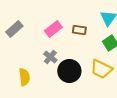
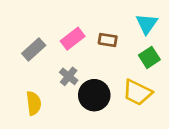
gray rectangle: (14, 29) -> (34, 49), moved

